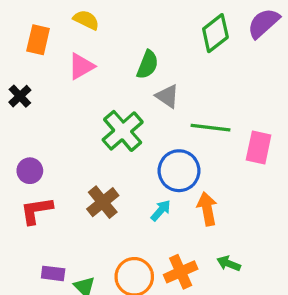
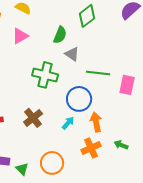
green diamond: (215, 33) -> (87, 16), moved
green cross: (123, 131) -> (45, 75), turned -35
green arrow: (229, 264) -> (121, 145), moved
orange cross: (181, 272) -> (91, 148), moved

